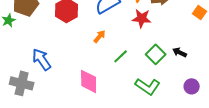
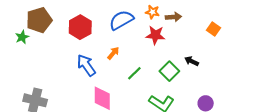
black arrow: (180, 52) -> (192, 61), moved
blue arrow: (42, 59) -> (86, 65), moved

